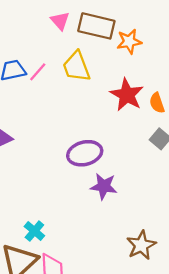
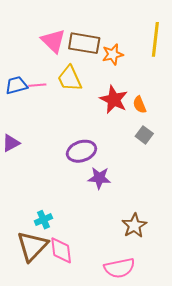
pink triangle: (60, 21) -> (53, 41), size x1.5
pink line: (38, 72) -> (37, 85), turned 48
cyan cross: (34, 231) -> (43, 220), turned 30

